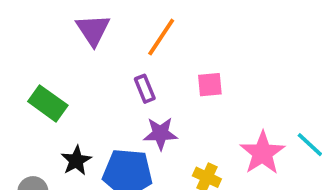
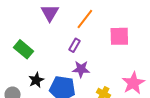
pink square: (210, 85) -> (119, 36), moved, size x1.5
purple rectangle: (145, 89) -> (74, 45), turned 48

